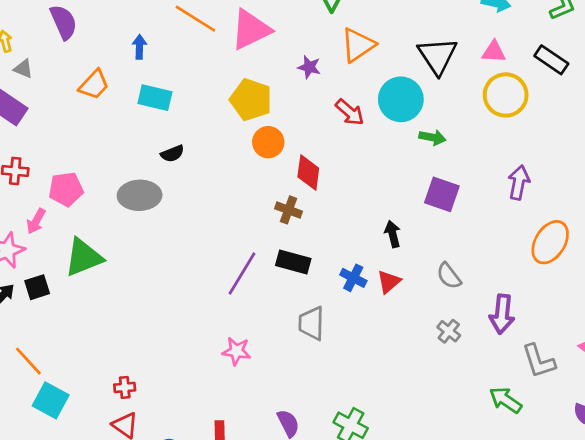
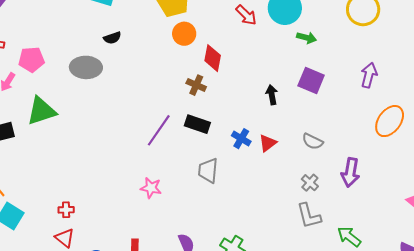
black arrow: (393, 234) -> (272, 95), moved
gray semicircle: (449, 276) -> (313, 141), turned -30
gray L-shape: (539, 361) -> (309, 216), moved

